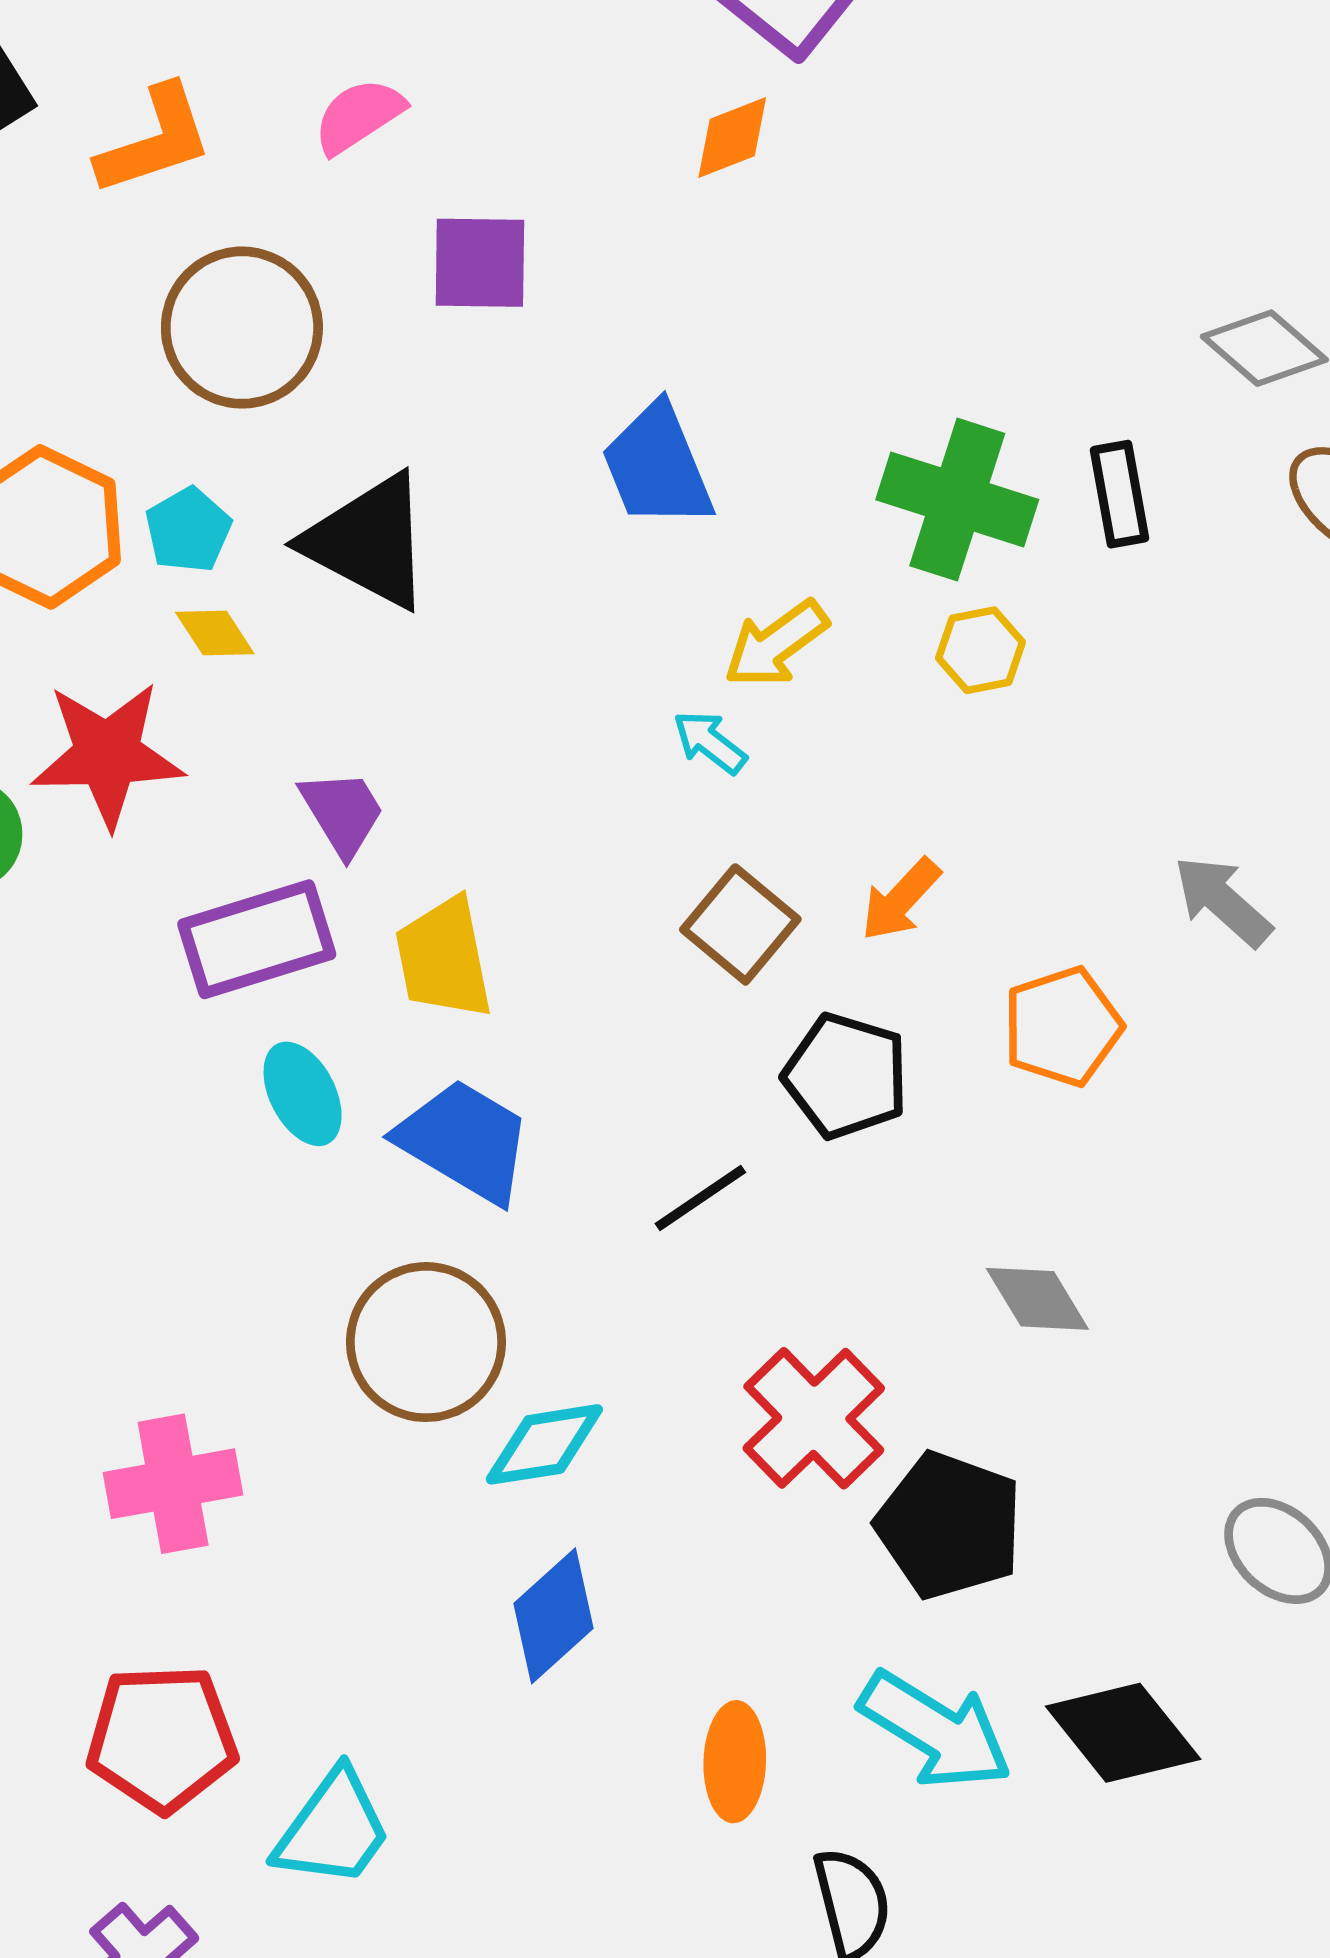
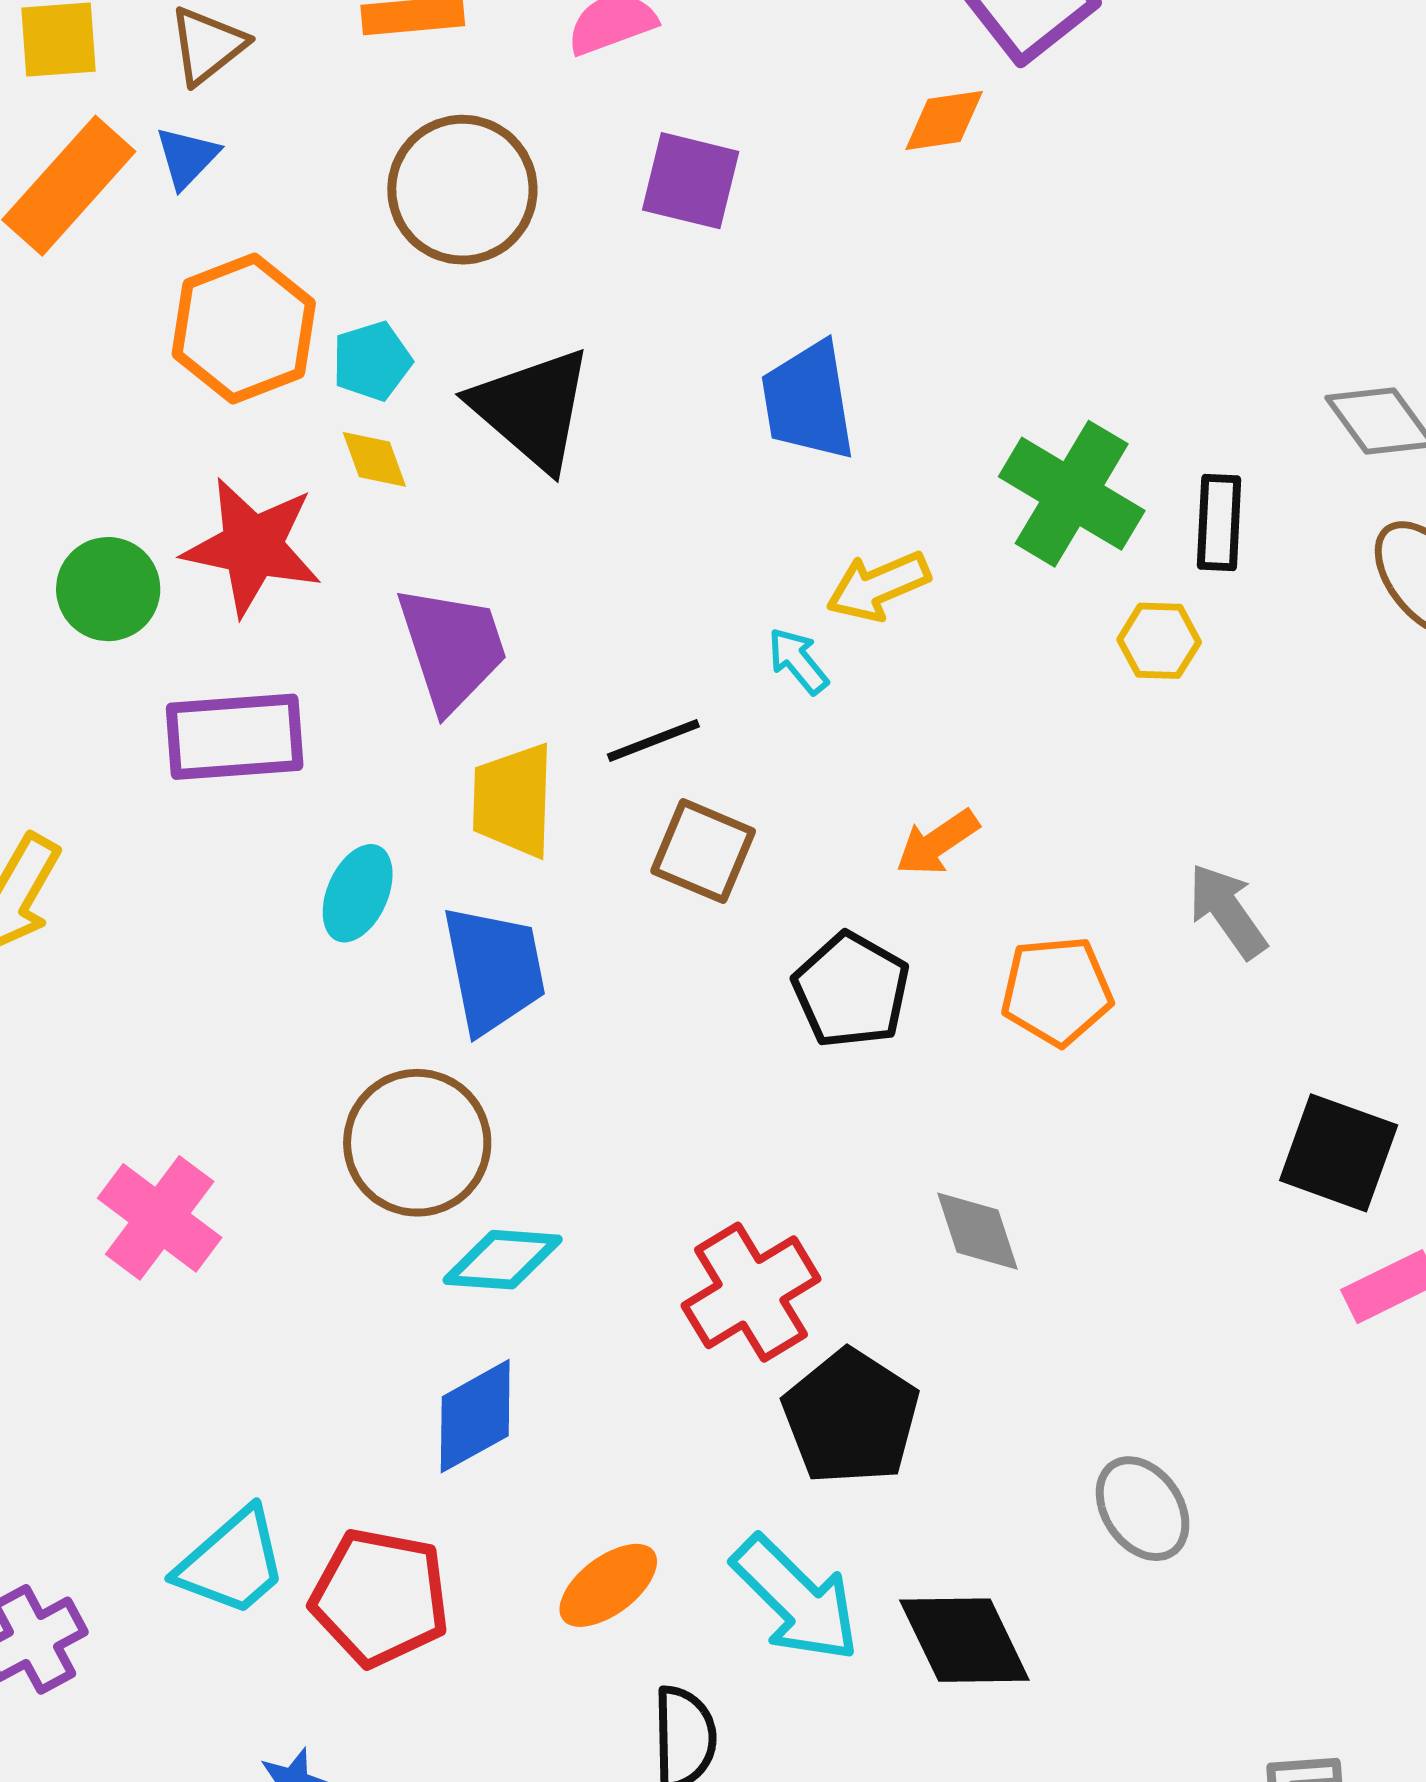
yellow hexagon: (981, 650) -> (1159, 641), moved
purple trapezoid: (342, 813) -> (452, 648), size x1.5
brown square: (740, 924) -> (703, 851), moved, turned -30
purple rectangle: (257, 939) -> (235, 737), moved
cyan ellipse: (303, 1094) -> (358, 893), turned 38
blue trapezoid: (465, 1141) -> (494, 969), turned 35
black line: (700, 1198) -> (653, 741), moved
pink cross: (173, 1484) -> (160, 1218), turned 34
red pentagon: (162, 1738) -> (380, 1597), moved
orange ellipse: (735, 1762) -> (608, 1585), turned 38

